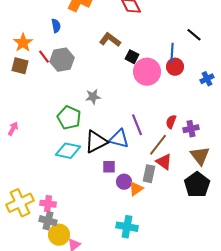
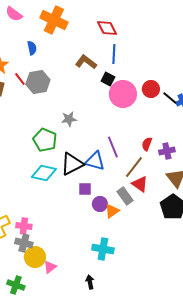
black line: (194, 35) -> (170, 98), moved
blue line: (172, 53) -> (114, 54), moved
gray rectangle: (149, 174) -> (125, 196), turned -48

